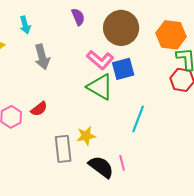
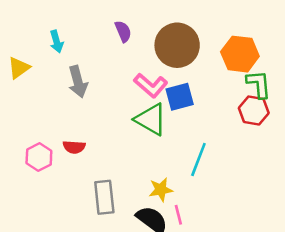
red semicircle: (39, 109) -> (74, 147), turned 42
yellow star: (86, 136) -> (161, 190), moved

